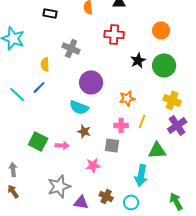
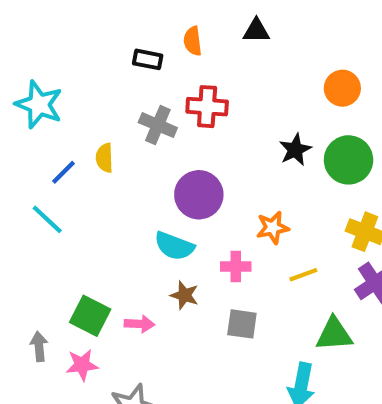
black rectangle: (50, 13) -> (148, 59), moved
red cross: (114, 34) -> (207, 107), moved
blue line: (39, 87) -> (64, 172), moved
yellow line: (142, 121) -> (303, 275), turned 48
pink cross: (121, 125) -> (236, 267), moved
pink star: (93, 165) -> (82, 365), moved
gray arrow: (13, 169) -> (39, 346), moved

